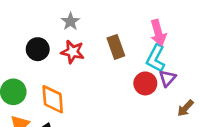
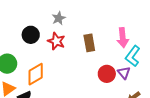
cyan L-shape: (156, 58) -> (133, 56), moved
purple triangle: (167, 78) -> (124, 73), turned -32
orange diamond: (53, 99) -> (36, 74), turned 55

